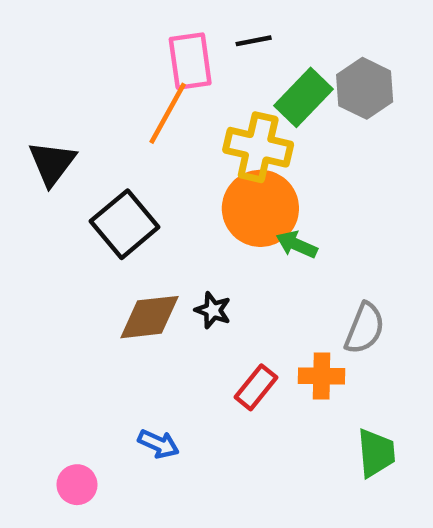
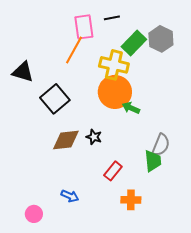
black triangle: (52, 163) -> (23, 72), turned -50
orange cross: (322, 376) -> (131, 200), moved
green trapezoid: (376, 453) -> (153, 161), moved

